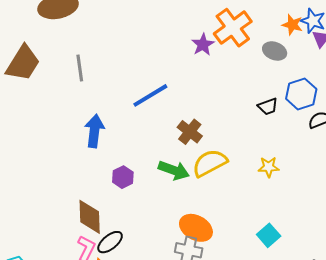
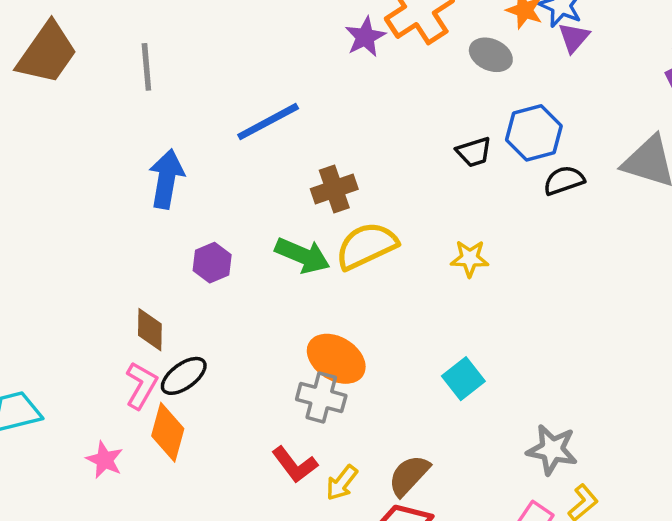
brown cross: (190, 132) -> (334, 189), turned 30
brown diamond: (90, 217) -> (150, 330), size x0.7

